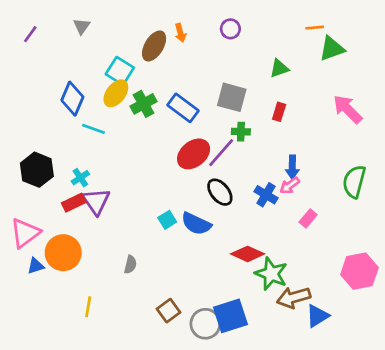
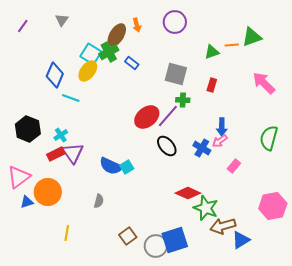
orange line: (315, 28) -> (232, 45), moved
purple circle: (230, 29) -> (175, 22), size x1.5
green cross: (144, 104) -> (109, 52), moved
blue rectangle: (183, 108) -> (132, 63), moved, size x0.6
blue semicircle: (196, 224) -> (111, 166), moved

